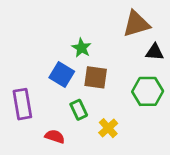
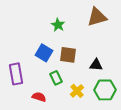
green star: (81, 48) -> (58, 25), moved
black triangle: (155, 52) -> (96, 65), moved
green hexagon: (148, 91) -> (105, 90), moved

